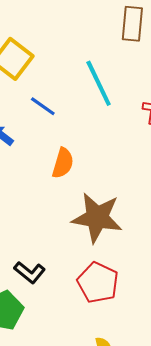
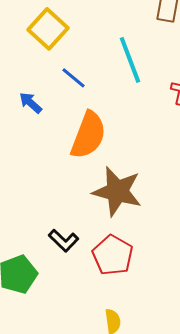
orange semicircle: (63, 163) -> (88, 135), size x1.6
black L-shape: (30, 272) -> (64, 241), moved

